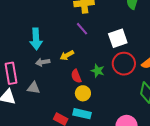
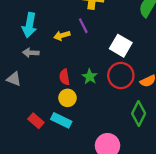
white square: (118, 38) -> (121, 46), turned 36
yellow arrow: (67, 55) -> (62, 36), moved

